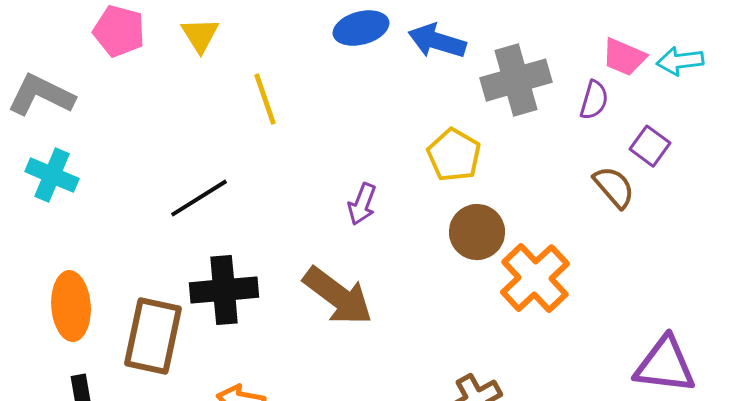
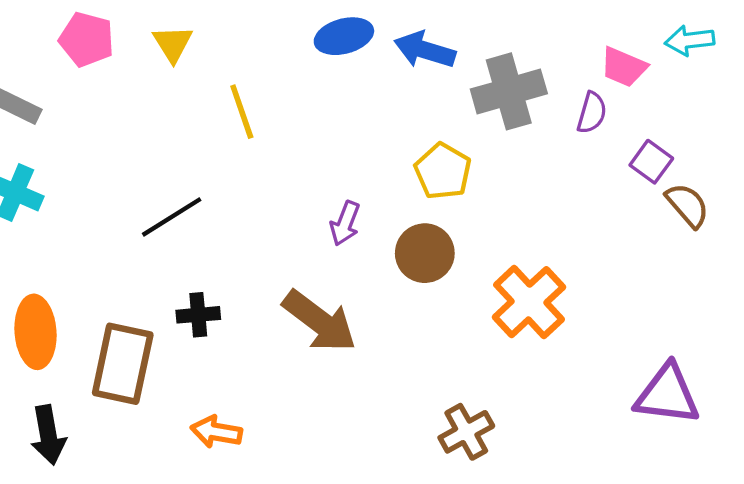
cyan arrow: (680, 61) -> (690, 40), moved
brown semicircle: (614, 187) -> (687, 205), moved
brown circle: (477, 232) -> (425, 253), moved
black cross: (224, 290) -> (198, 315), size x0.6

